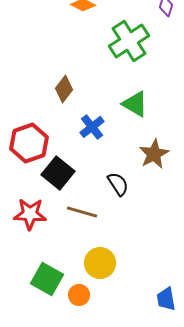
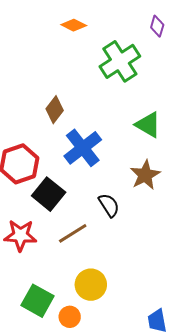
green triangle: (135, 104) -> (148, 125), moved
blue cross: (92, 127) -> (83, 148), size x1.5
brown line: (82, 212) -> (73, 233), turned -48

